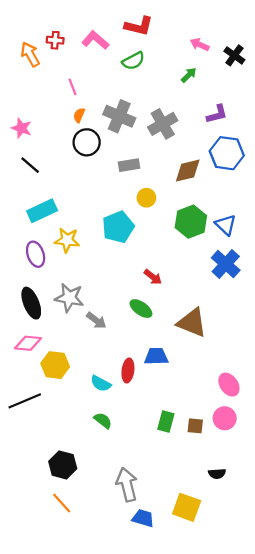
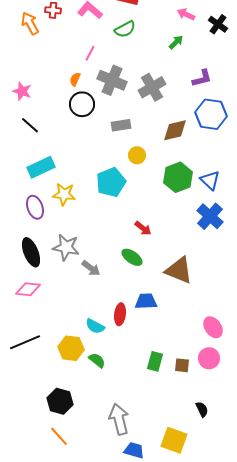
pink line: (73, 87) -> (90, 53), moved, turned 49
yellow hexagon: (55, 365) -> (71, 348), moved
black semicircle: (217, 474) -> (202, 409), turned -112

